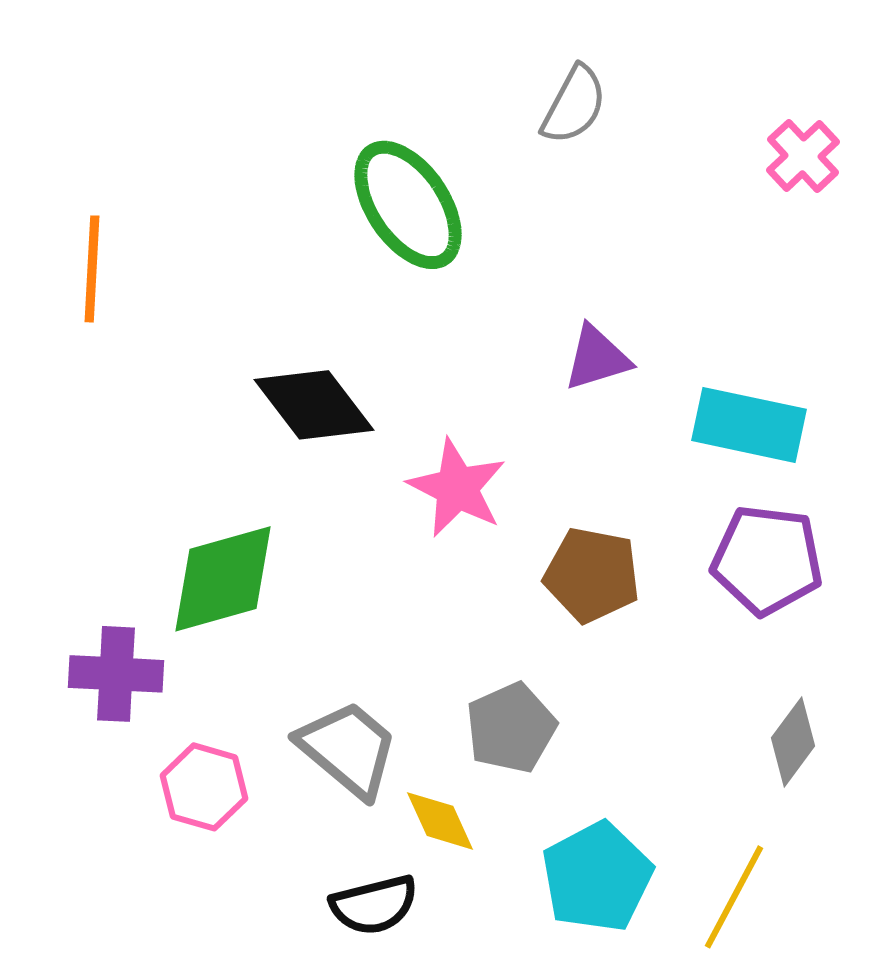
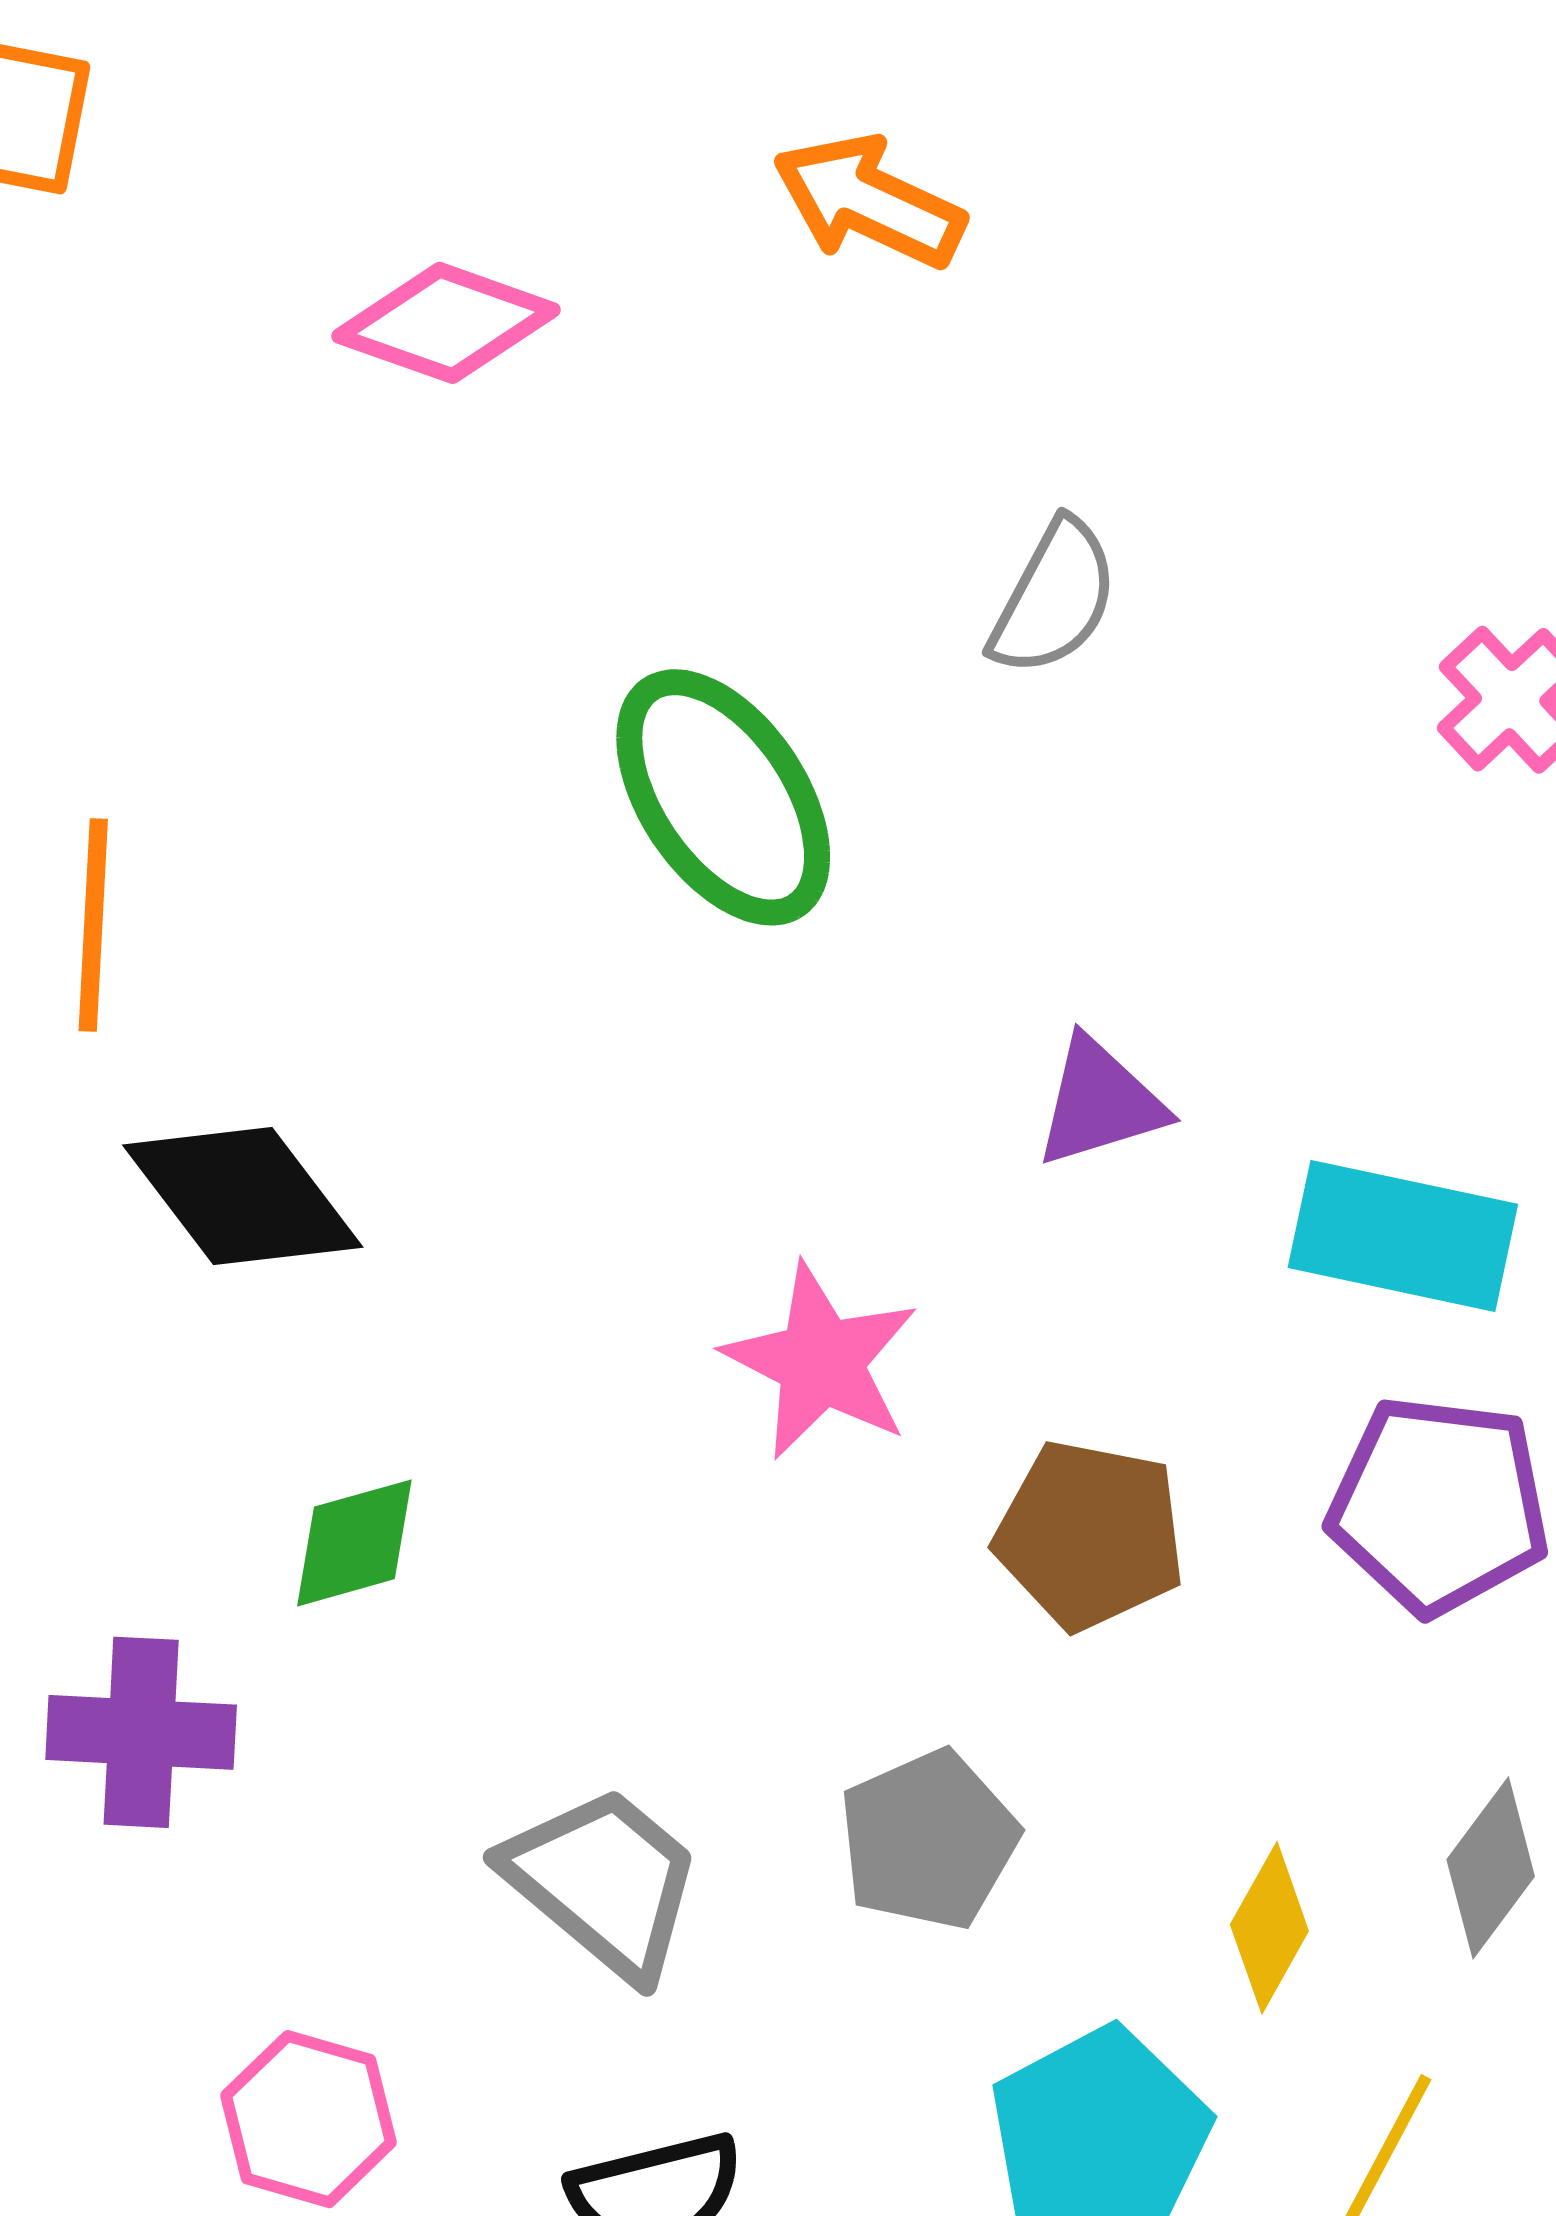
black diamond: (314, 405) -> (243, 1196), moved
green diamond: (223, 579) -> (354, 1543), size x0.6
pink hexagon: (204, 787) -> (309, 2119), moved
yellow diamond: (440, 821) -> (1269, 1928), moved, turned 54

